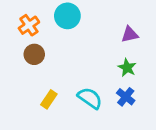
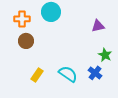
orange cross: (29, 25) -> (22, 19), turned 35
green star: (127, 68) -> (105, 55), moved

